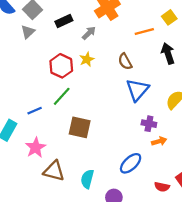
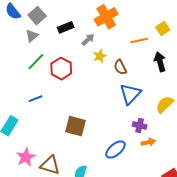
yellow star: (87, 59) -> (100, 56), moved
green line: (62, 96) -> (36, 62), moved
blue line: (35, 111) -> (35, 99), moved
pink star: (36, 148) -> (26, 157), moved
blue ellipse: (131, 163) -> (116, 149), moved

